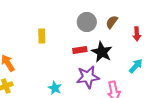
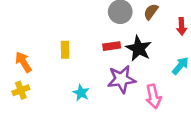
yellow rectangle: (42, 36) -> (65, 50), moved

